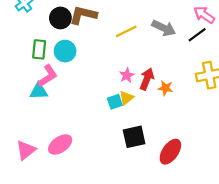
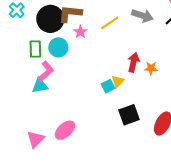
black circle: (60, 18) -> (50, 19), size x1.4
pink star: (127, 75) -> (80, 32), moved

